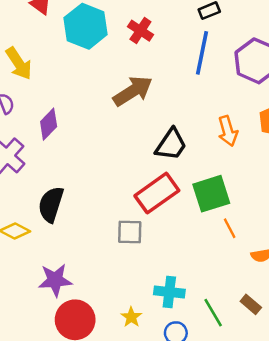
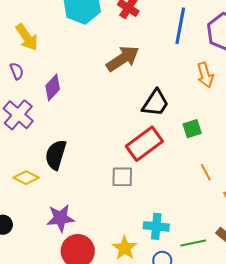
orange arrow: (228, 131) -> (205, 75), moved
green square: (211, 194) -> (192, 129), moved, size x0.6
green line: (213, 313) -> (193, 243), turned -70
yellow star: (131, 317) -> (125, 248), size x1.4

